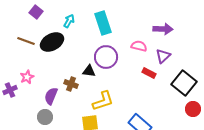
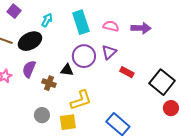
pink semicircle: (139, 46) -> (111, 26), moved
purple triangle: (163, 56) -> (109, 52), moved
purple semicircle: (51, 96) -> (29, 69), moved
gray circle: (45, 117) -> (42, 115), moved

